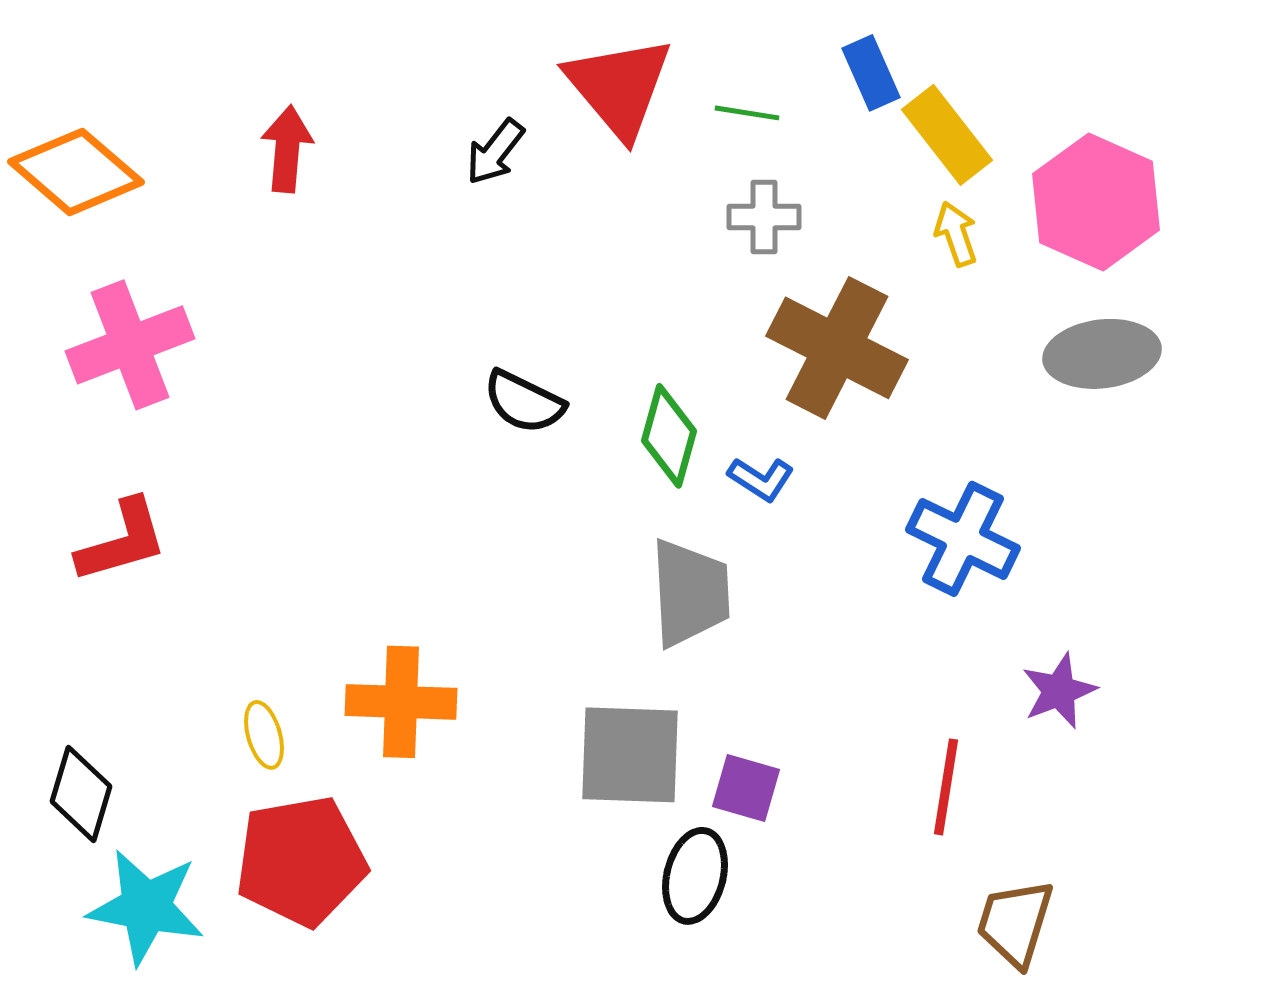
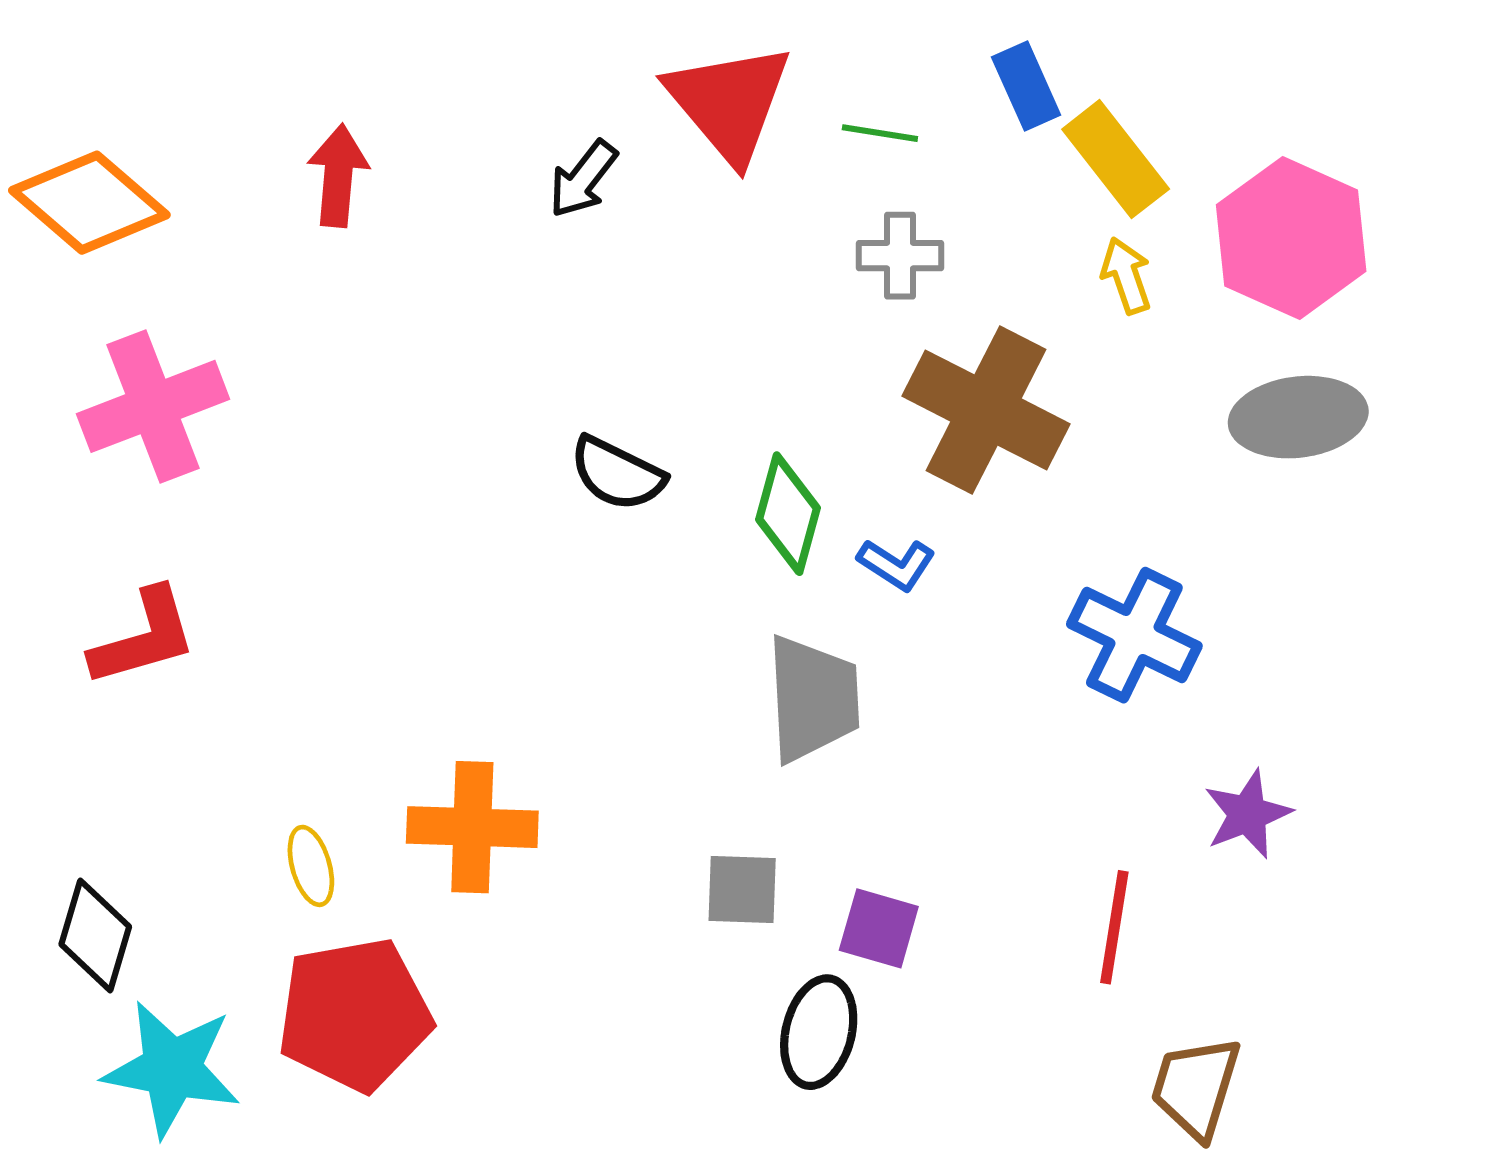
gray square: (630, 755) -> (742, 890), size x0.6

